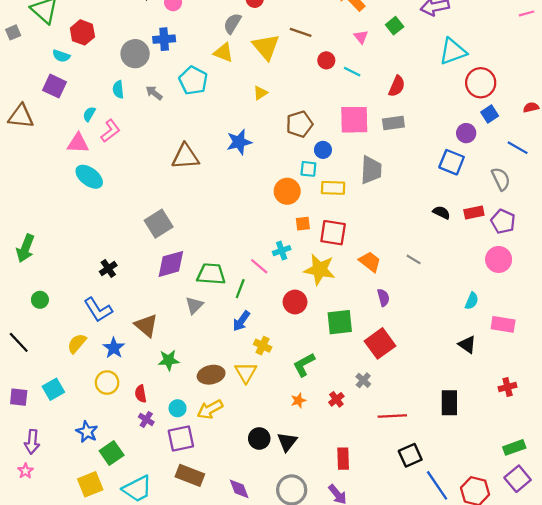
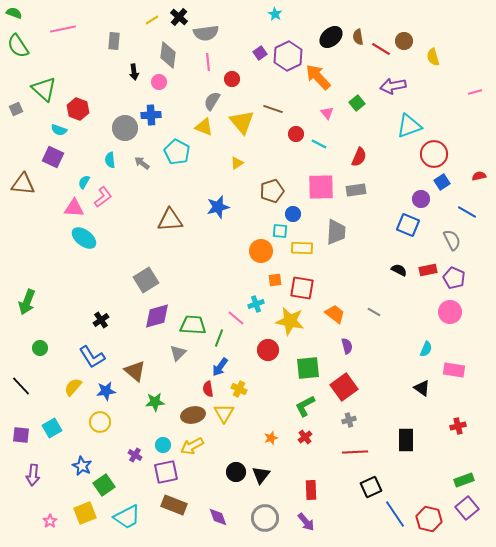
blue star: (114, 348) -> (106, 391), turned 30
green L-shape: (304, 365) -> (305, 406), moved
gray cross: (363, 380) -> (349, 420), moved, turned 32
red semicircle: (141, 394) -> (208, 389), moved
pink star: (25, 471) -> (50, 521), moved

